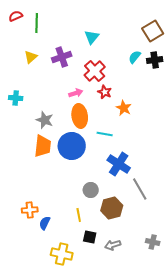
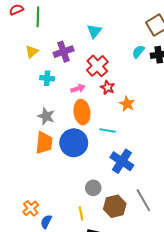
cyan cross: (16, 98) -> (47, 78), moved
gray line: (140, 189) -> (143, 200), moved
orange cross: (30, 210) -> (31, 208), turned -35

